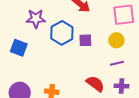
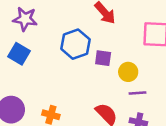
purple star: (36, 19) -> (25, 19), moved
yellow circle: (116, 40) -> (128, 72), moved

